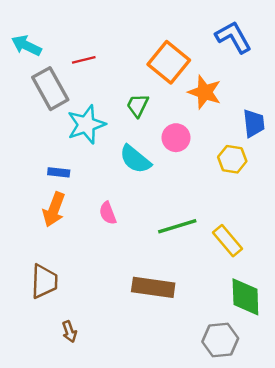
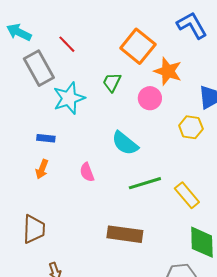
red line: (84, 60) -> (67, 44), turned 60
pink circle: (176, 138) -> (150, 98), moved
cyan semicircle: (135, 159) -> (125, 143), moved
orange arrow: (54, 209) -> (42, 169), size x0.7

